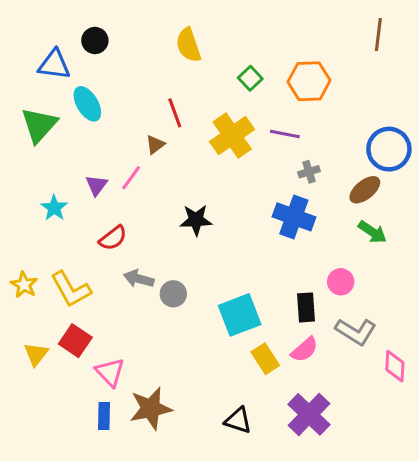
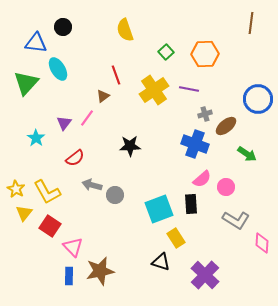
brown ellipse: (365, 190) -> (226, 126), moved
black rectangle: (306, 307) -> (191, 204), moved
pink semicircle: (304, 350) -> (202, 179), moved
yellow triangle: (36, 354) -> (24, 213), moved
black triangle: (238, 420) -> (161, 262), moved

